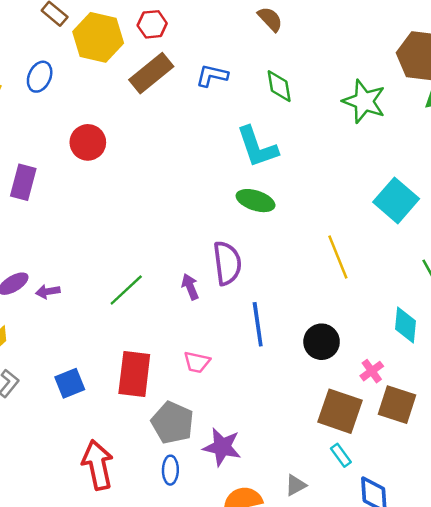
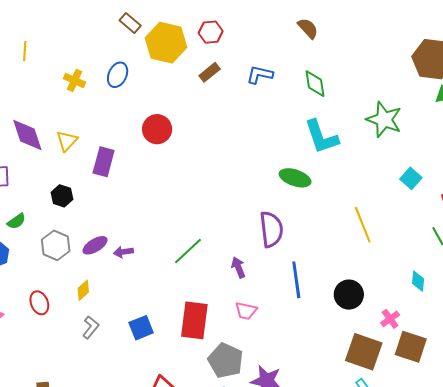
brown rectangle: (151, 73) -> (210, 72), size x0.6
green star: (364, 101) -> (384, 120), moved
cyan L-shape: (257, 147) -> (321, 137), moved
cyan square: (396, 200) -> (411, 178), size x0.6
purple arrow: (190, 287) -> (238, 267), moved
cyan diamond: (405, 325) -> (418, 281), size x0.7

